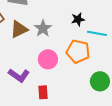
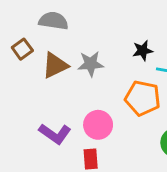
gray star: (43, 28) -> (91, 64), turned 30
pink circle: (48, 59) -> (98, 125), moved

